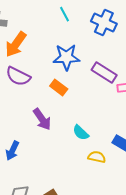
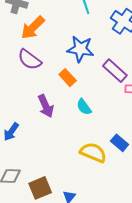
cyan semicircle: (81, 133) -> (84, 107), moved
yellow semicircle: (97, 157) -> (93, 153), size x1.5

